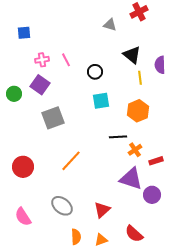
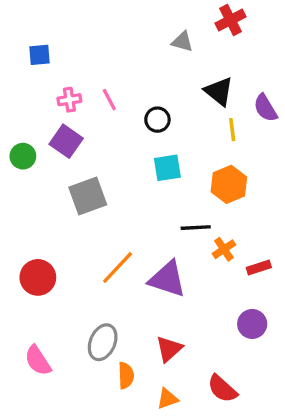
purple semicircle: (160, 65) -> (265, 108), turned -30
purple triangle: (131, 179) -> (167, 279), moved
gray ellipse: (62, 206) -> (103, 342), turned 75
orange semicircle: (76, 237) -> (126, 375), moved

